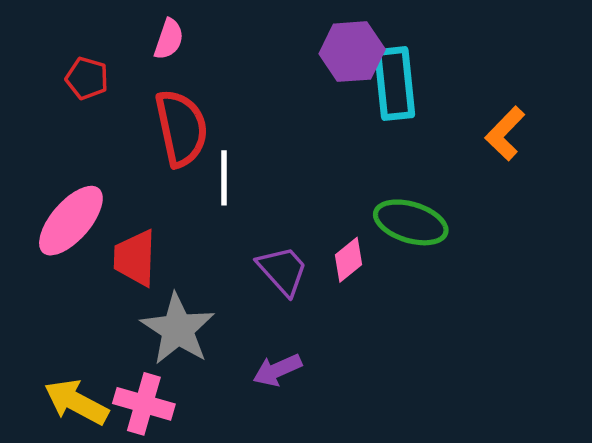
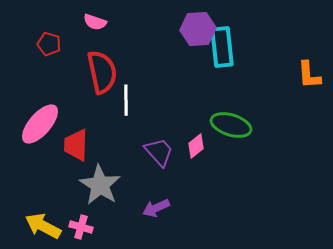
pink semicircle: (169, 39) -> (95, 22), turned 90
orange L-shape: (505, 133) -> (309, 75), moved, turned -48
pink cross: (144, 404) -> (81, 227), size x0.7

